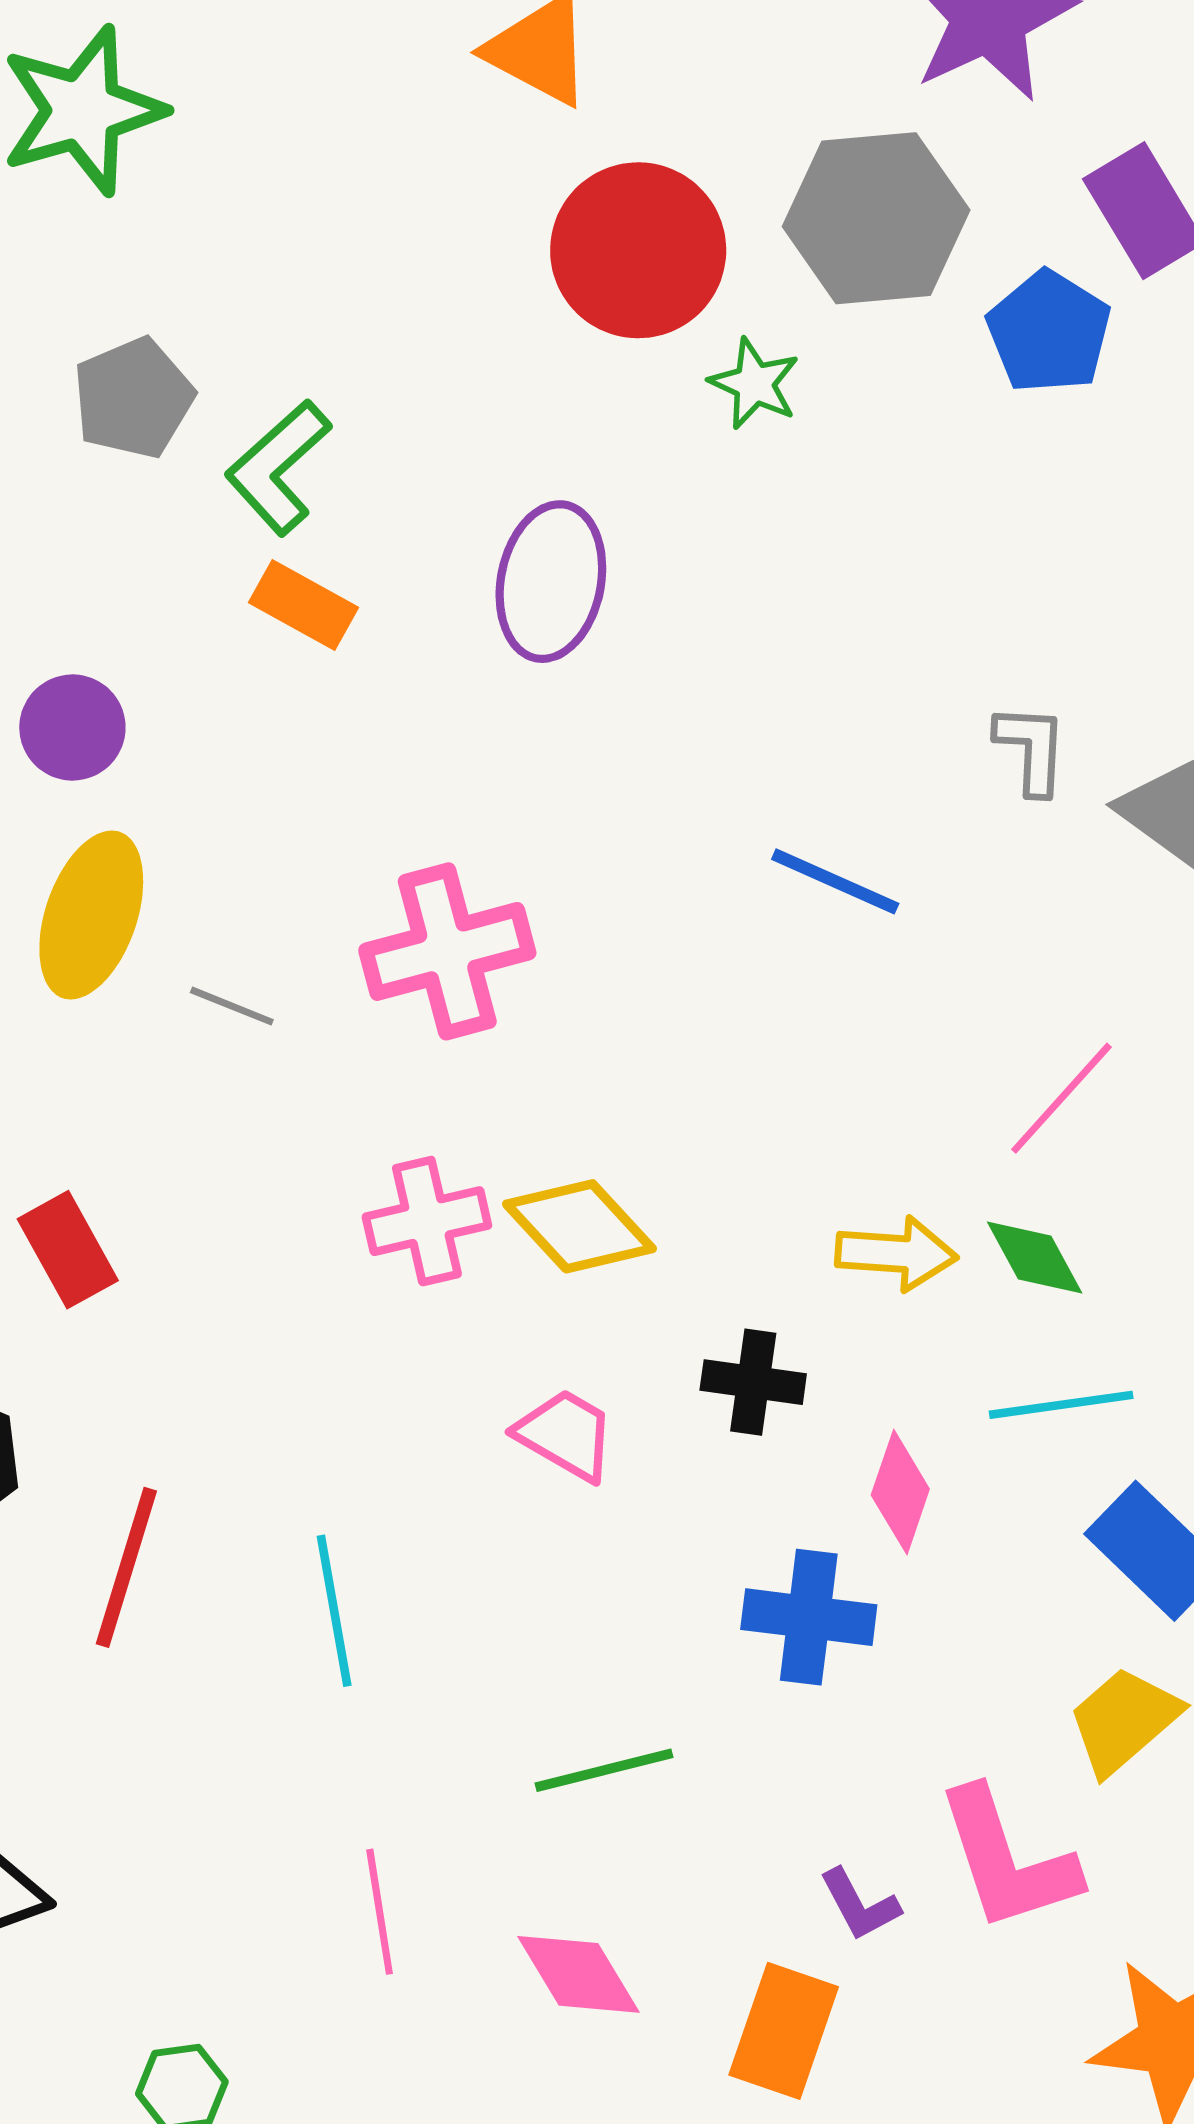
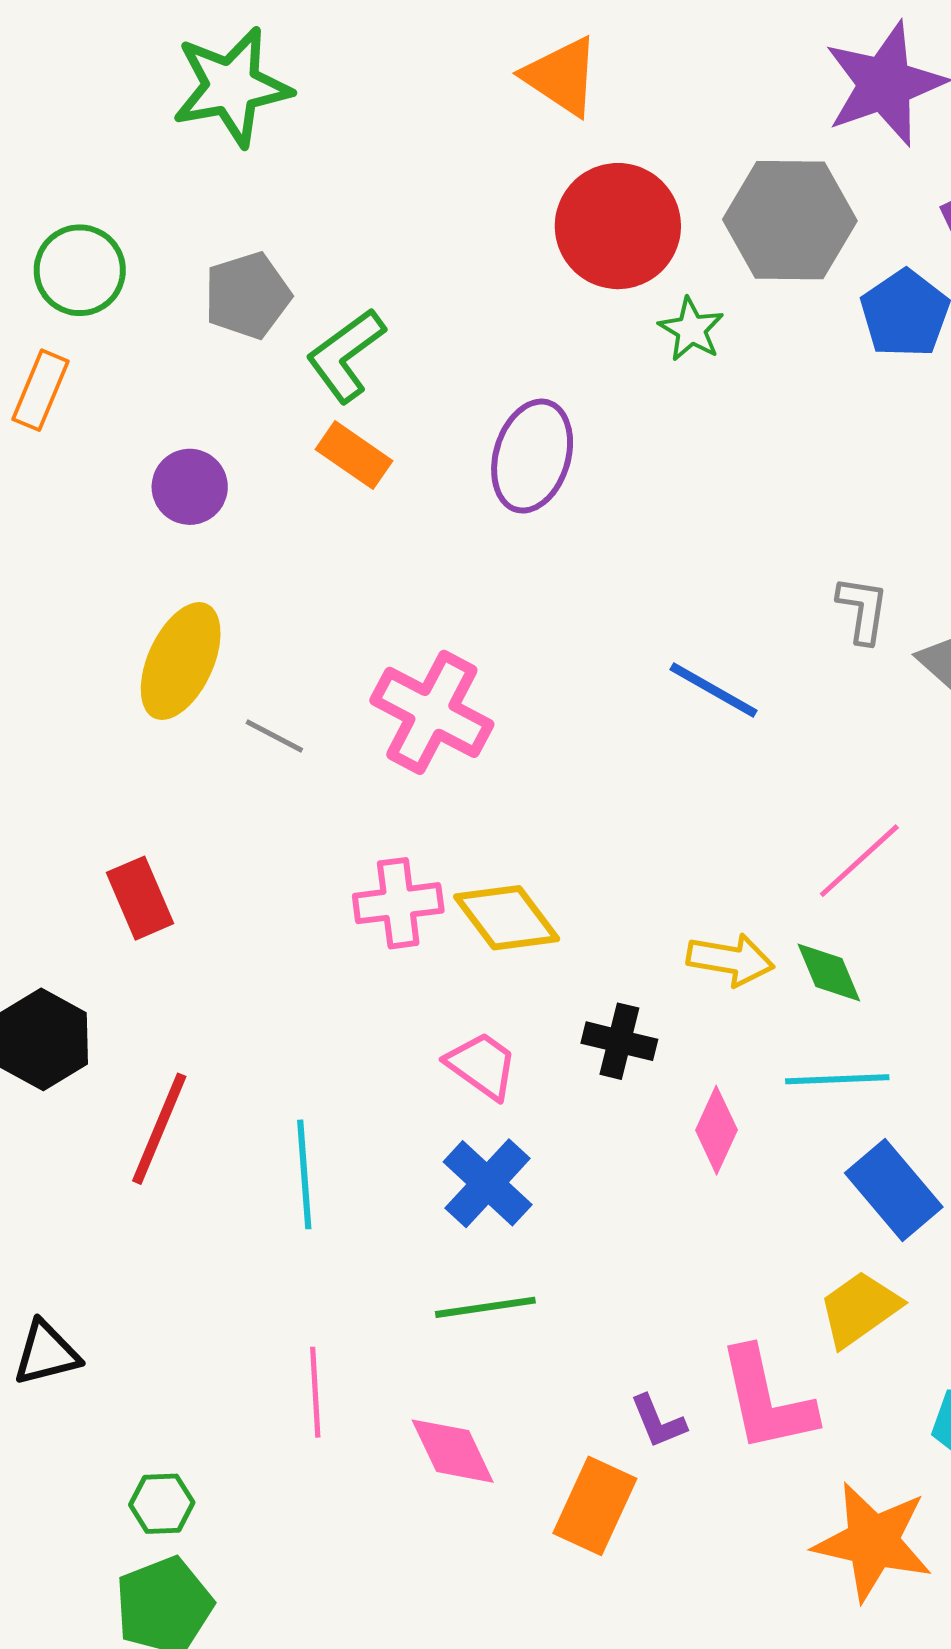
purple circle: (72, 728) -> (190, 487), moved
pink cross: (447, 951) -> (432, 712), turned 37
blue cross: (809, 1617) -> (488, 1183), moved, turned 30

